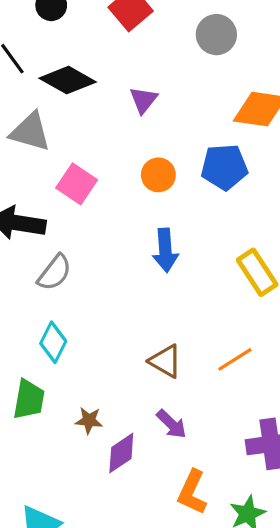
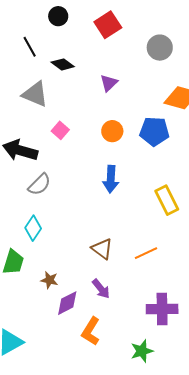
black diamond: (68, 80) -> (63, 64), size x0.7
pink square: (77, 184) -> (60, 130), size x0.7
orange L-shape: (192, 492) -> (91, 331), moved

